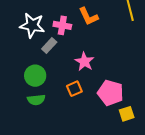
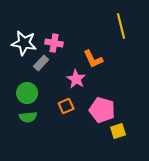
orange L-shape: (88, 16) -> (93, 59), moved

